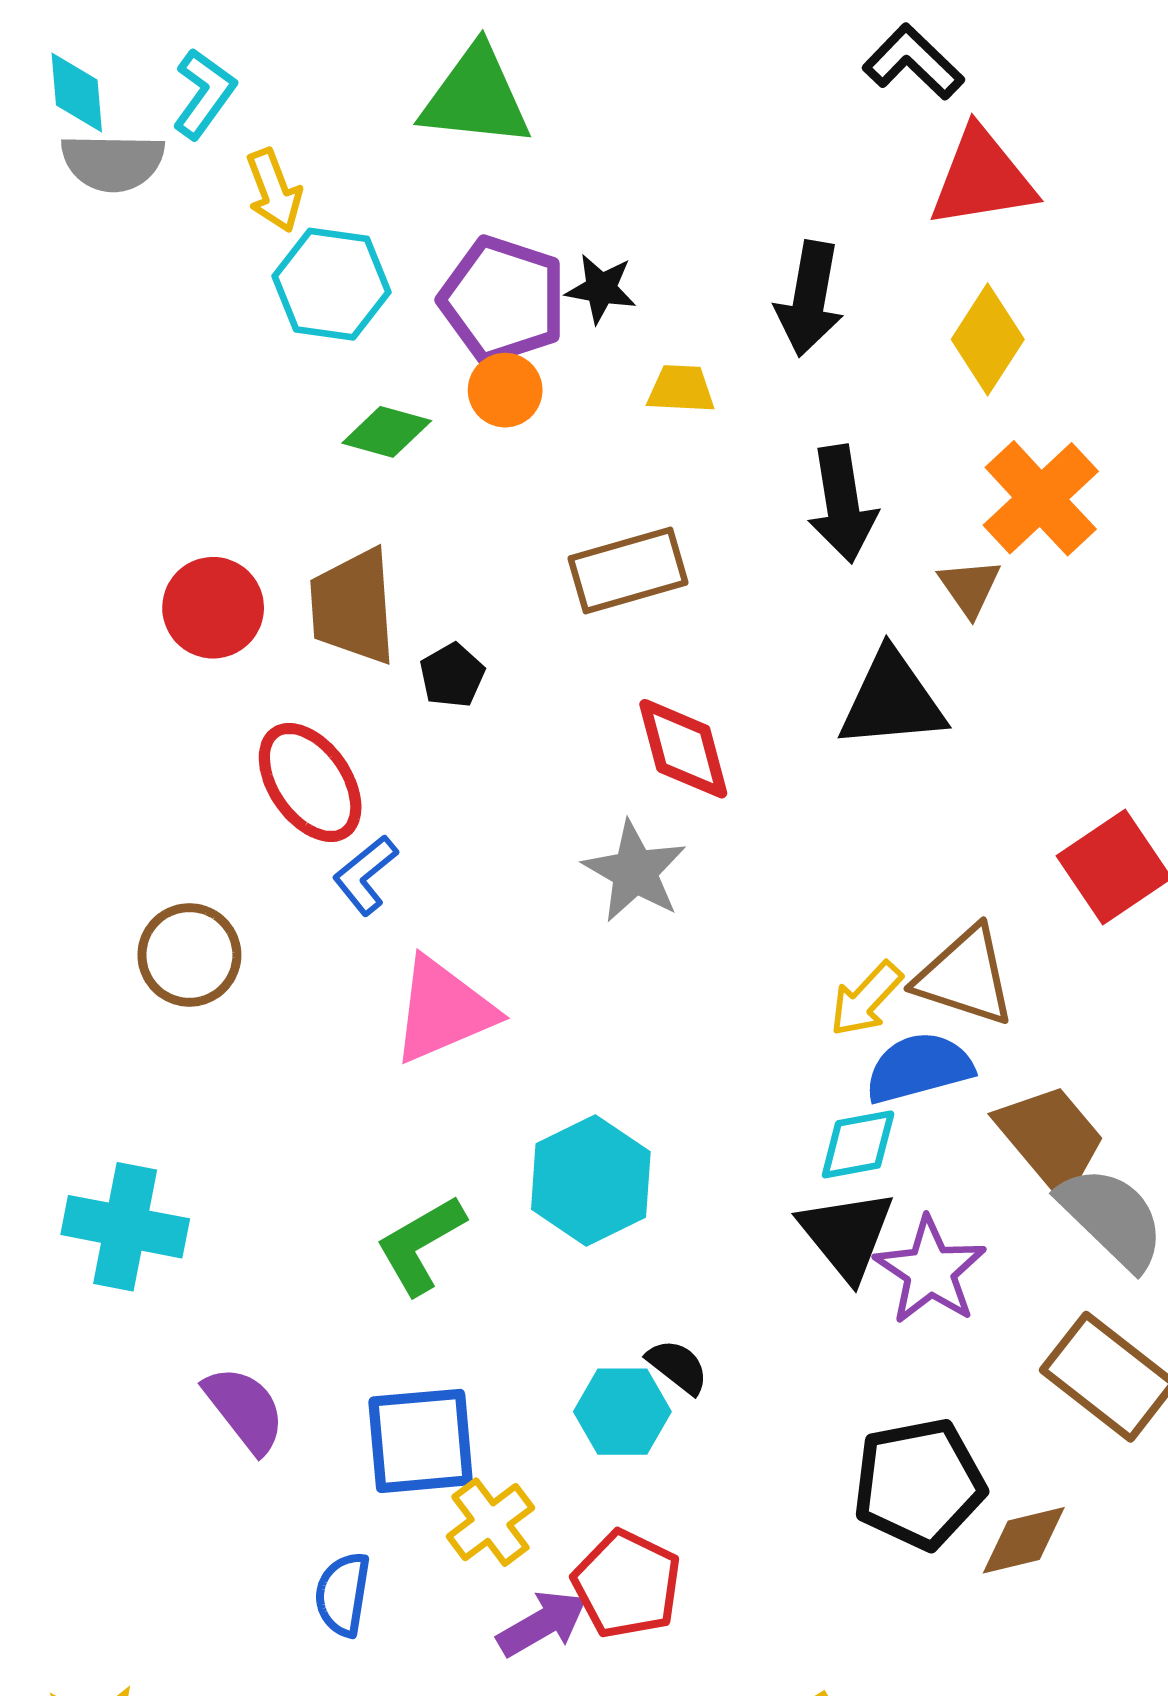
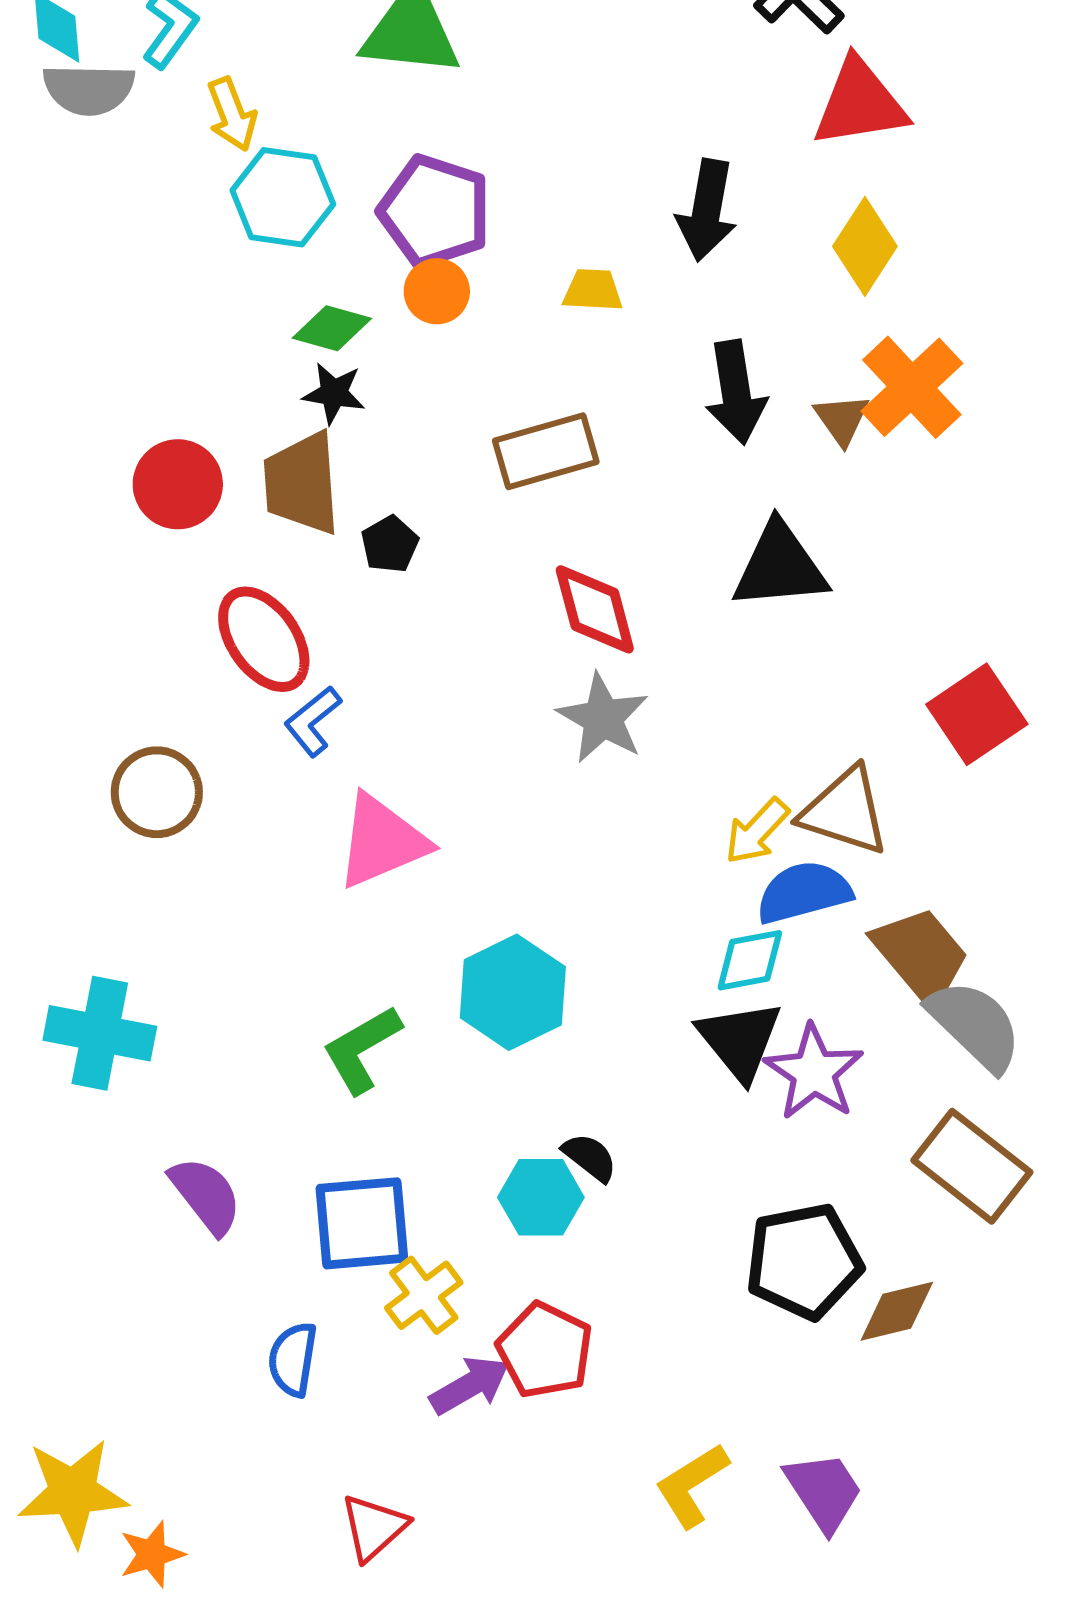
black star: (601, 289) -> (334, 393), moved
brown triangle: (970, 587) -> (842, 419), moved
gray star: (635, 872) -> (603, 718), moved

